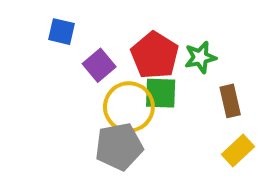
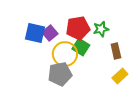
blue square: (61, 32) -> (35, 33), moved, size x1.5
red pentagon: (155, 55) -> (78, 28), turned 30
green square: (161, 93) -> (81, 47), turned 30

